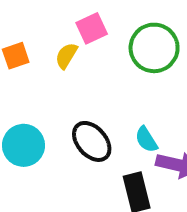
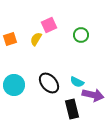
green circle: (154, 48) -> (81, 35), size x0.6
cyan semicircle: (146, 140) -> (77, 82), turned -32

